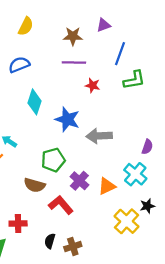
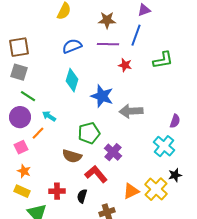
purple triangle: (104, 25) -> (144, 10), moved
blue line: (120, 54) -> (136, 35), moved
blue semicircle: (19, 65) -> (72, 46), moved
orange triangle: (107, 186) -> (131, 191), moved
black semicircle: (50, 241) -> (82, 196), moved

